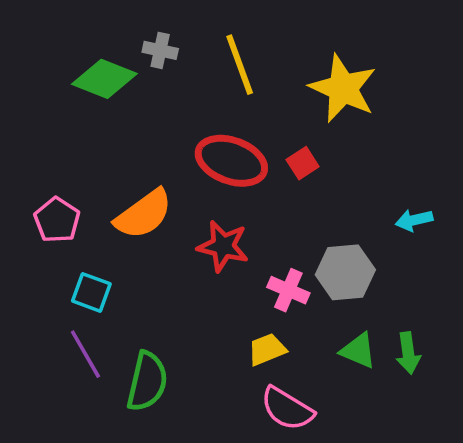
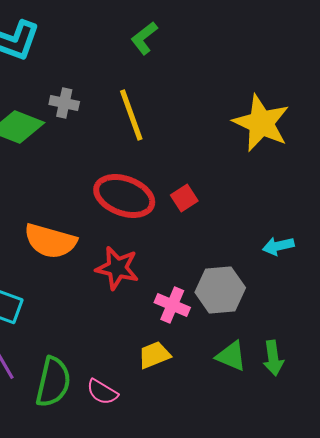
yellow star: (343, 88) -> (261, 123), moved
orange semicircle: (144, 214) -> (50, 241), turned 52
pink semicircle: (287, 409) -> (102, 392), moved, size x0.7

